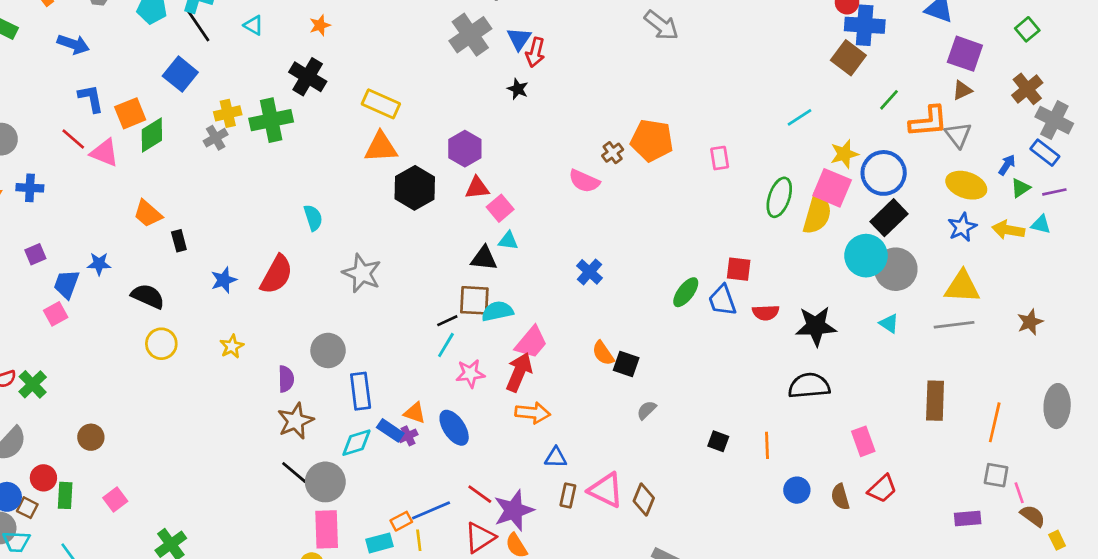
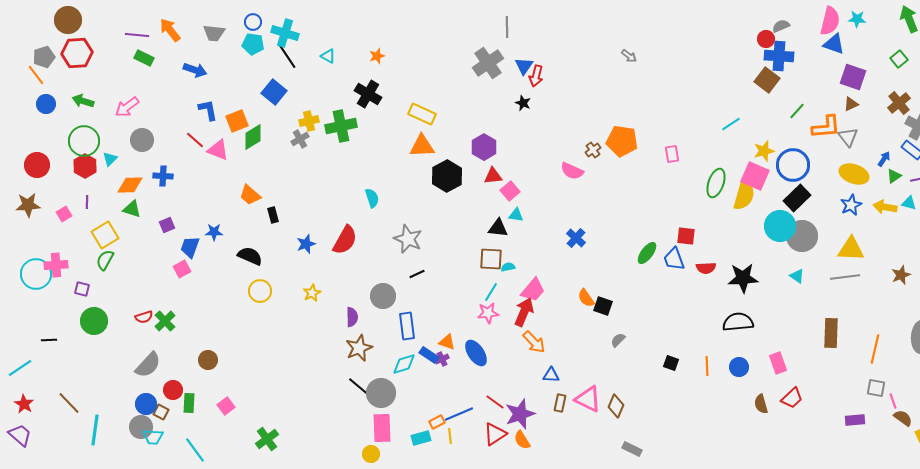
gray arrow: (661, 25) -> (629, 56), size x0.6
cyan semicircle: (497, 311) -> (508, 267), size x0.6
black line: (447, 321) -> (417, 274), moved
cyan line: (446, 345) -> (491, 292), moved
orange arrow: (533, 413) -> (534, 342), turned 40
blue circle: (797, 490) -> (739, 367), moved

